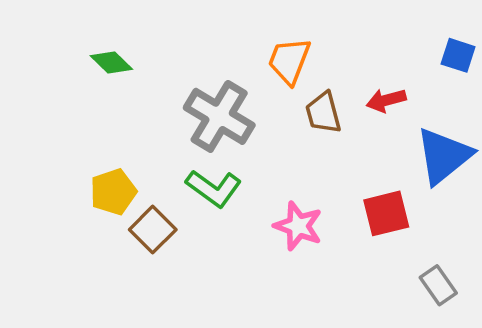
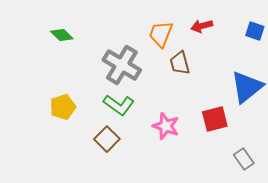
red arrow: (386, 100) -> (202, 26), moved
brown square: (153, 230) -> (107, 139), moved

